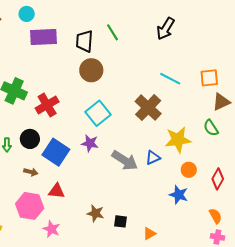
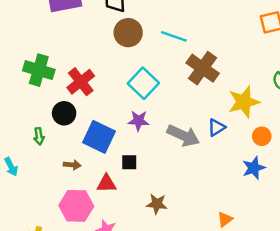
cyan line: (170, 79) -> (174, 36), moved
black circle: (30, 139) -> (64, 113), moved
blue star: (179, 195) -> (254, 168), turned -30
black square: (120, 221) -> (129, 162), moved

